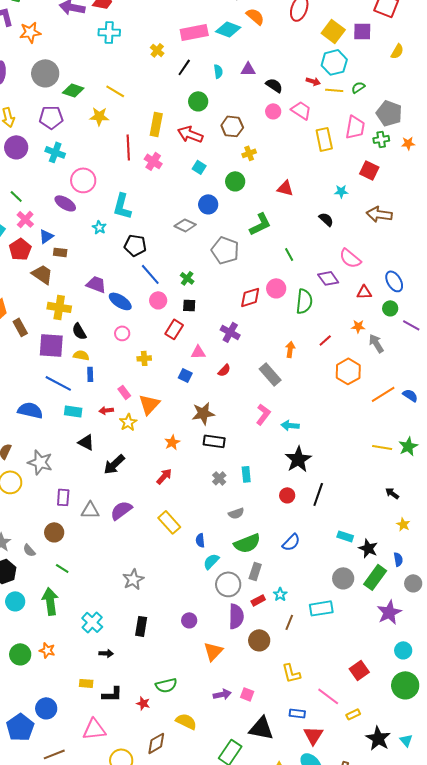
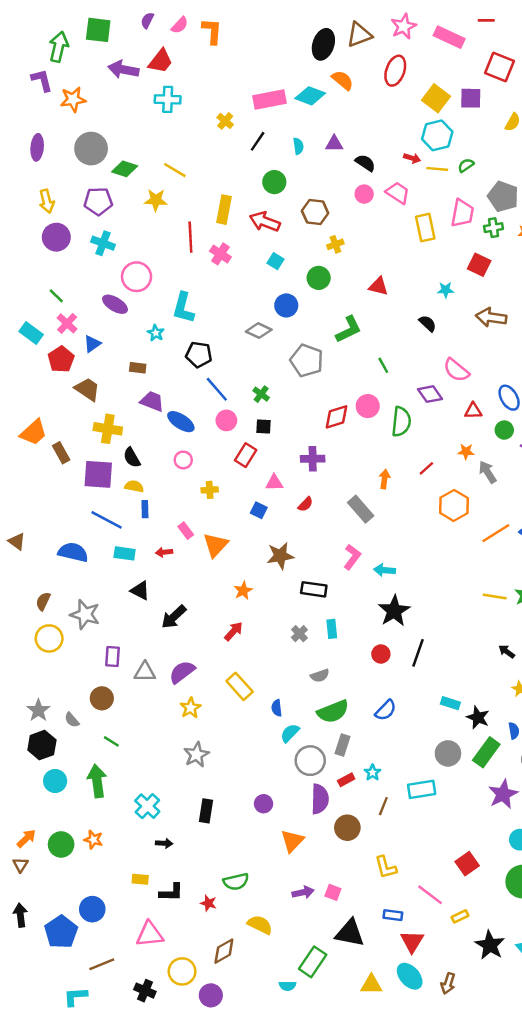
brown rectangle: (60, 252) -> (138, 368), moved
purple cross: (230, 332) -> (313, 459), turned -30
yellow star: (128, 422) -> (190, 708), moved
black rectangle: (214, 441) -> (314, 589), moved

